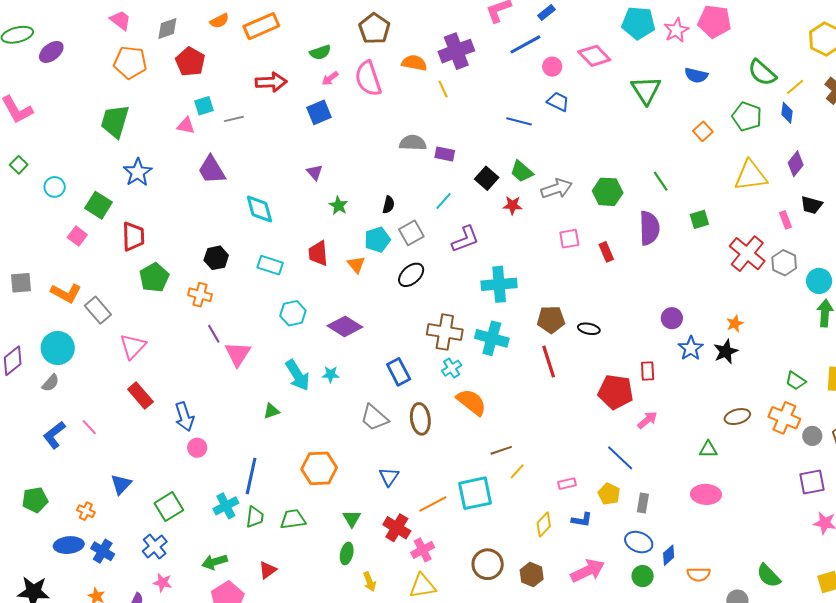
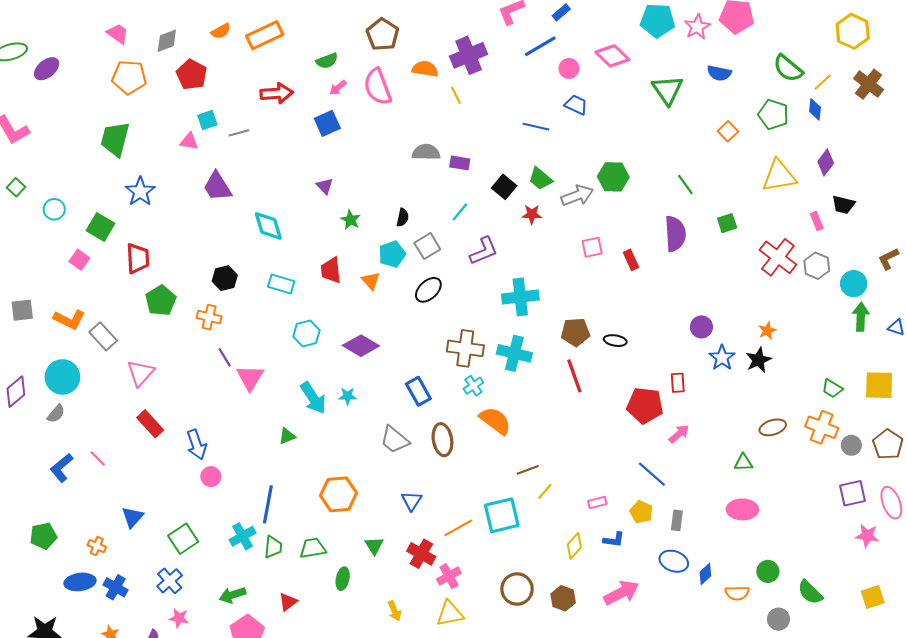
green hexagon: (608, 192) -> (613, 177), moved
green ellipse: (347, 553) -> (343, 579), moved
green circle: (643, 576) -> (768, 571), moved

